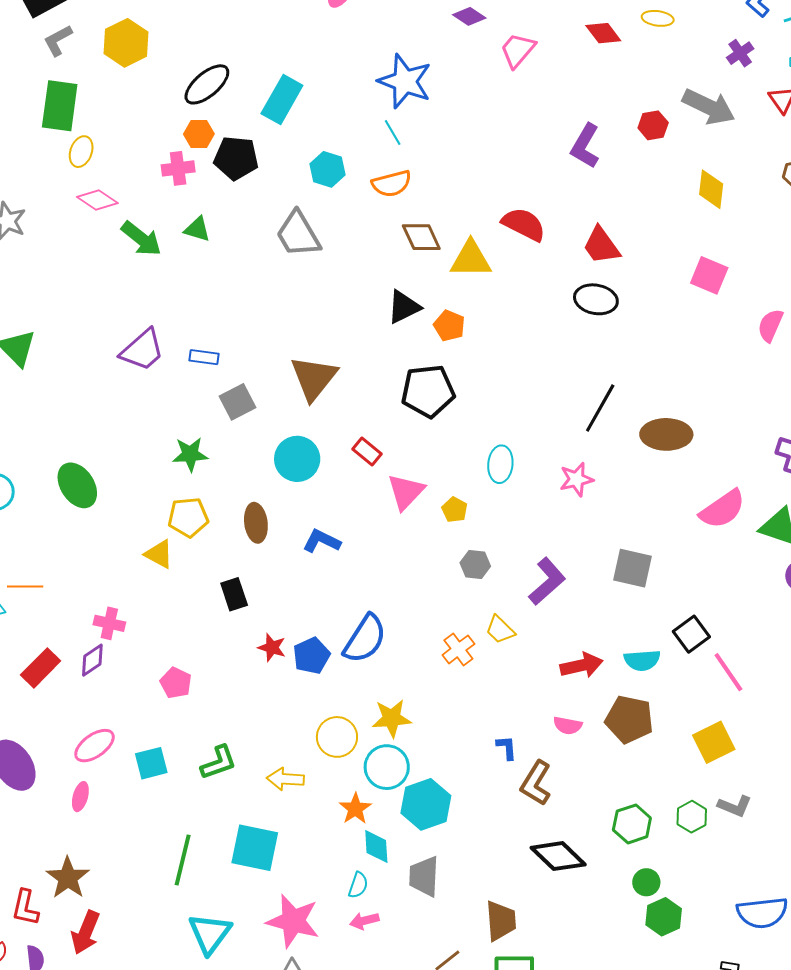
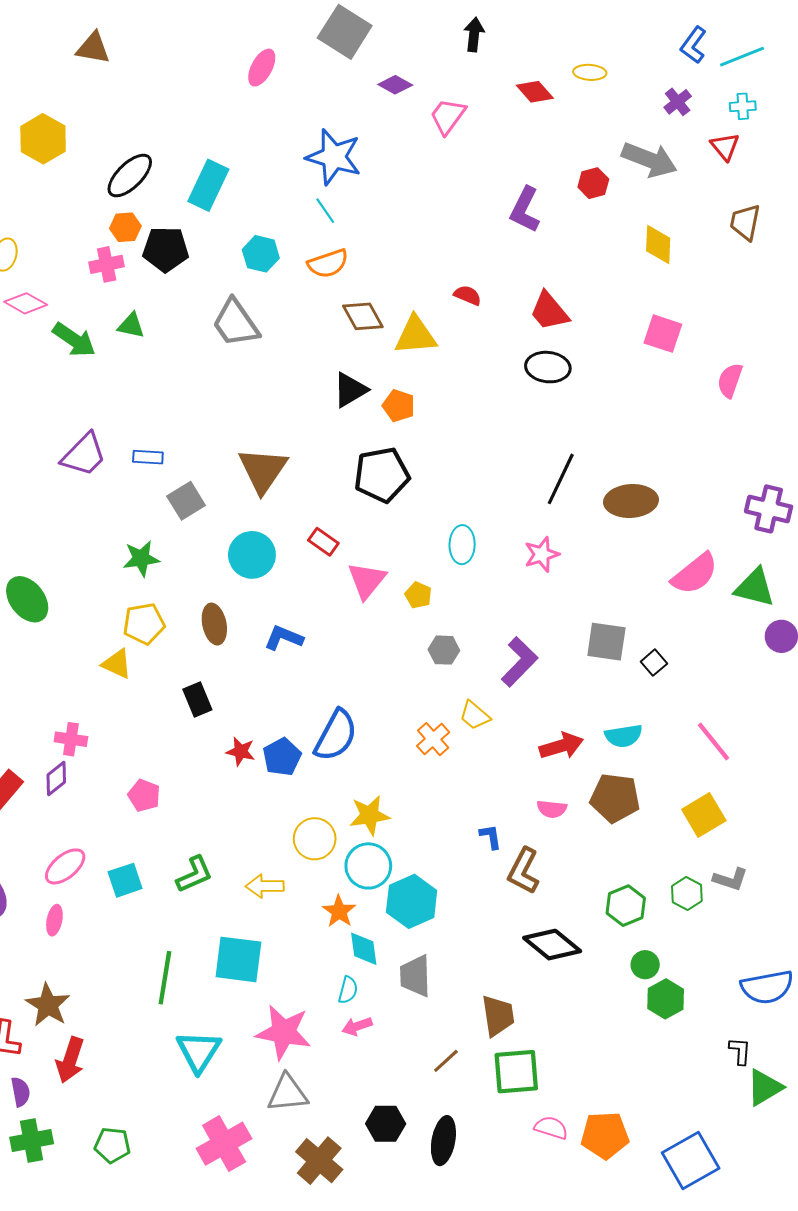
red semicircle: (524, 224) -> (468, 295), size x0.6
black square: (691, 634) -> (654, 663), moved, size x0.7

